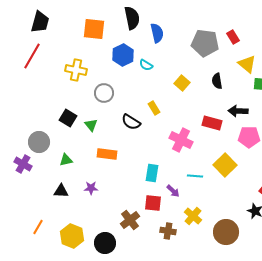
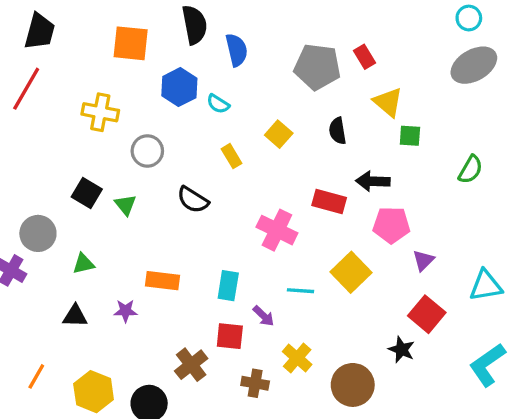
yellow rectangle: (154, 108) -> (232, 156), moved
orange rectangle: (107, 154) -> (163, 281), moved

